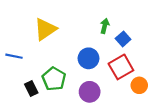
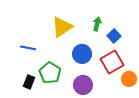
yellow triangle: (45, 29) -> (62, 27), moved
blue line: (14, 56) -> (28, 48), moved
black rectangle: (31, 89) -> (29, 82), turned 48

